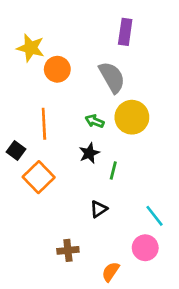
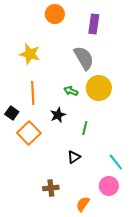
yellow star: (31, 48) -> (30, 54), moved
orange circle: (57, 69) -> (55, 14), moved
black star: (89, 153) -> (58, 115), moved

